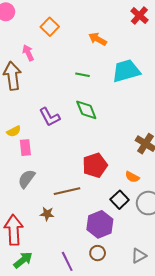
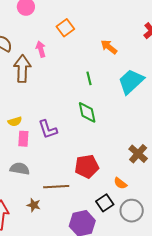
cyan trapezoid: (126, 71) -> (131, 82), turned -36
green line: (83, 75) -> (89, 78), turned 56
purple L-shape: (50, 117) -> (48, 129), moved
gray semicircle: (27, 179) -> (20, 169), turned 54

